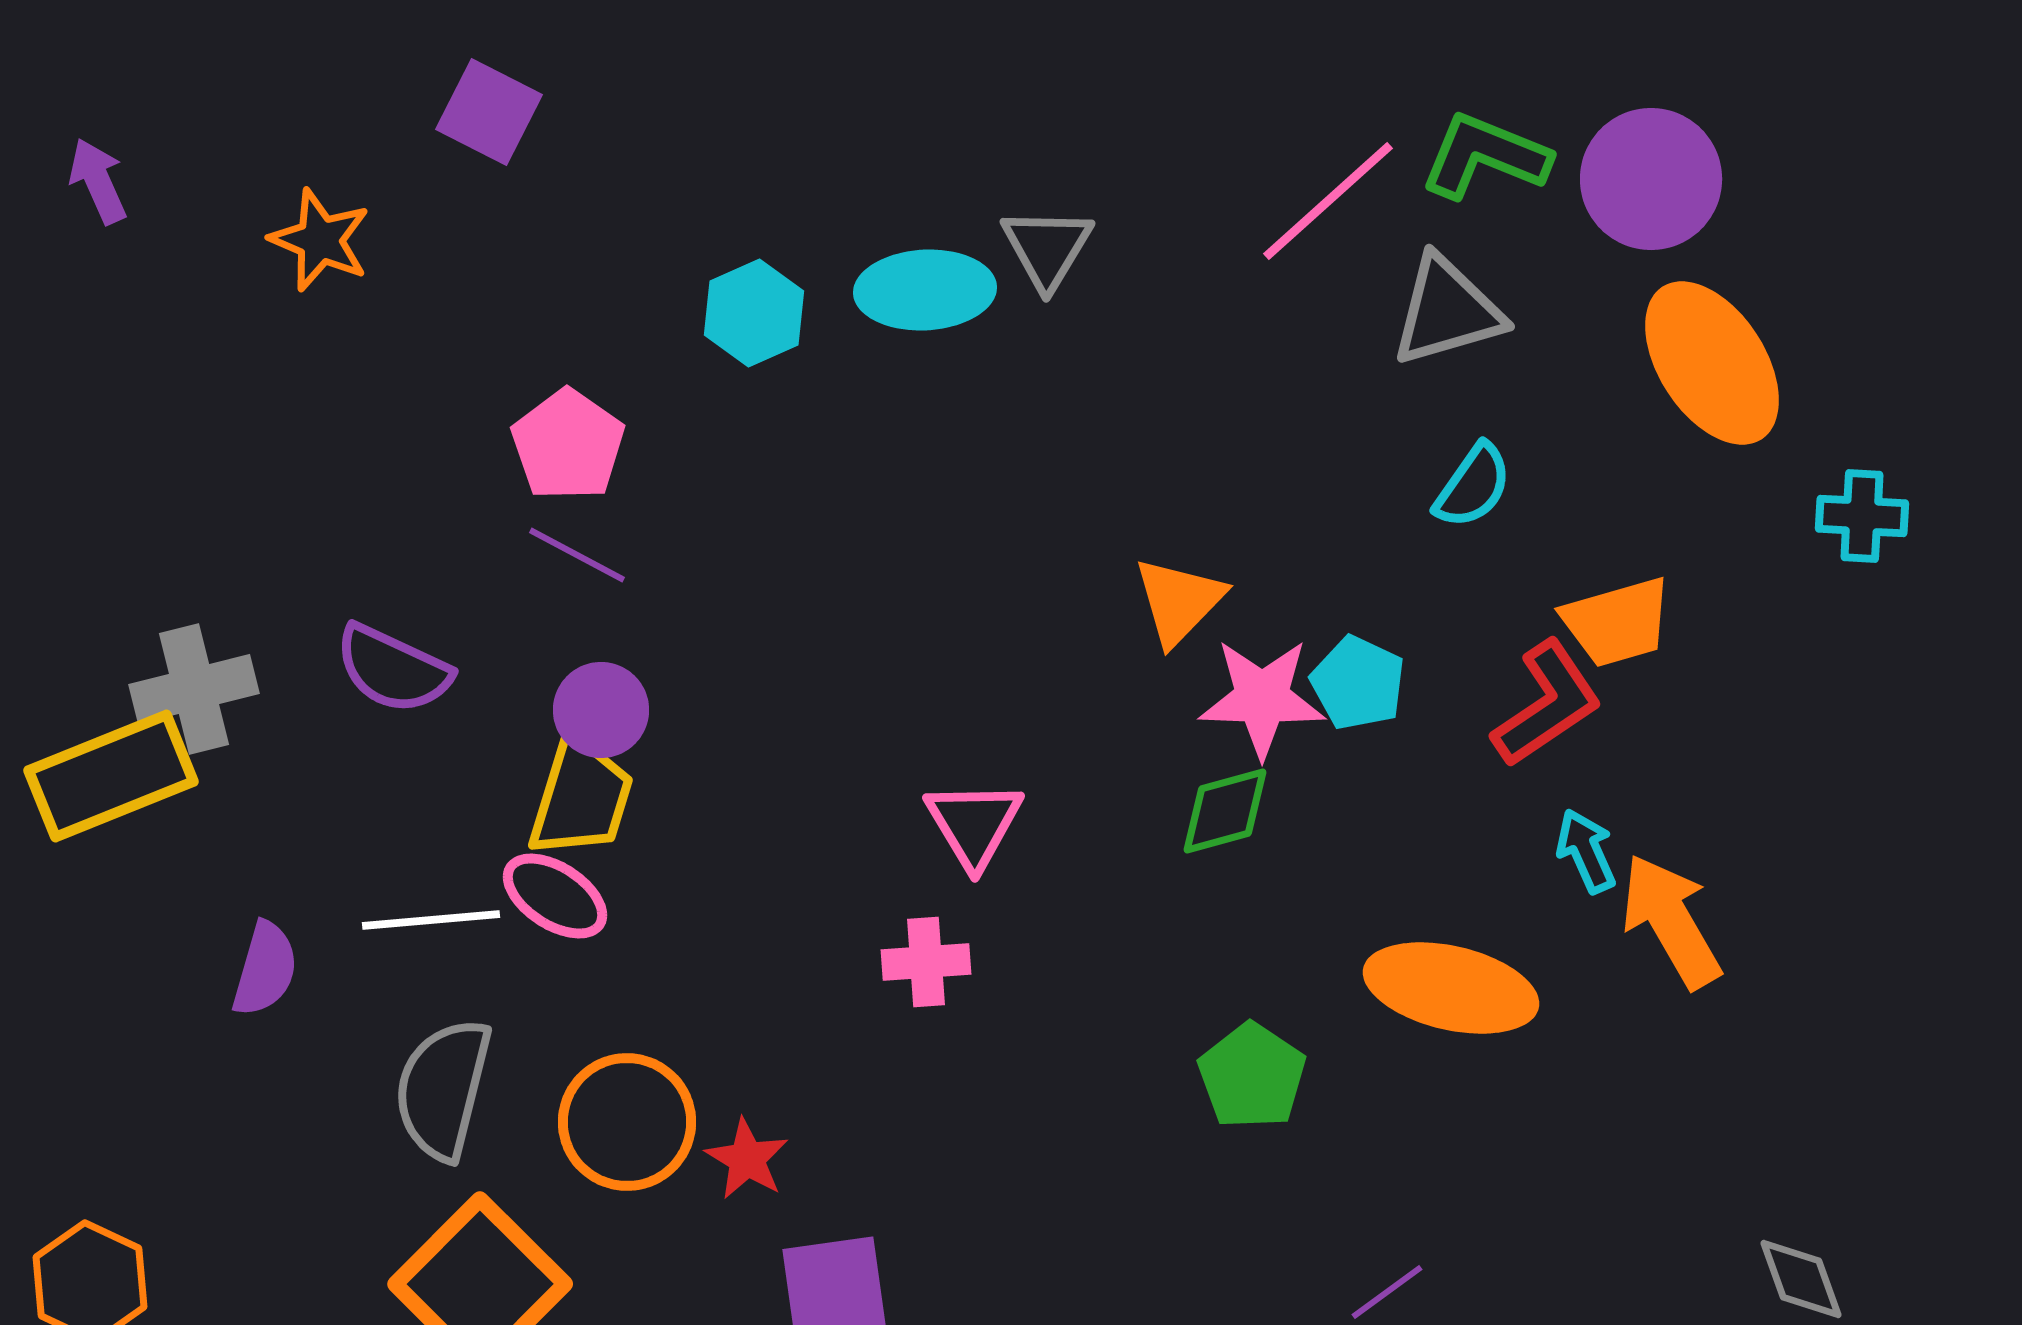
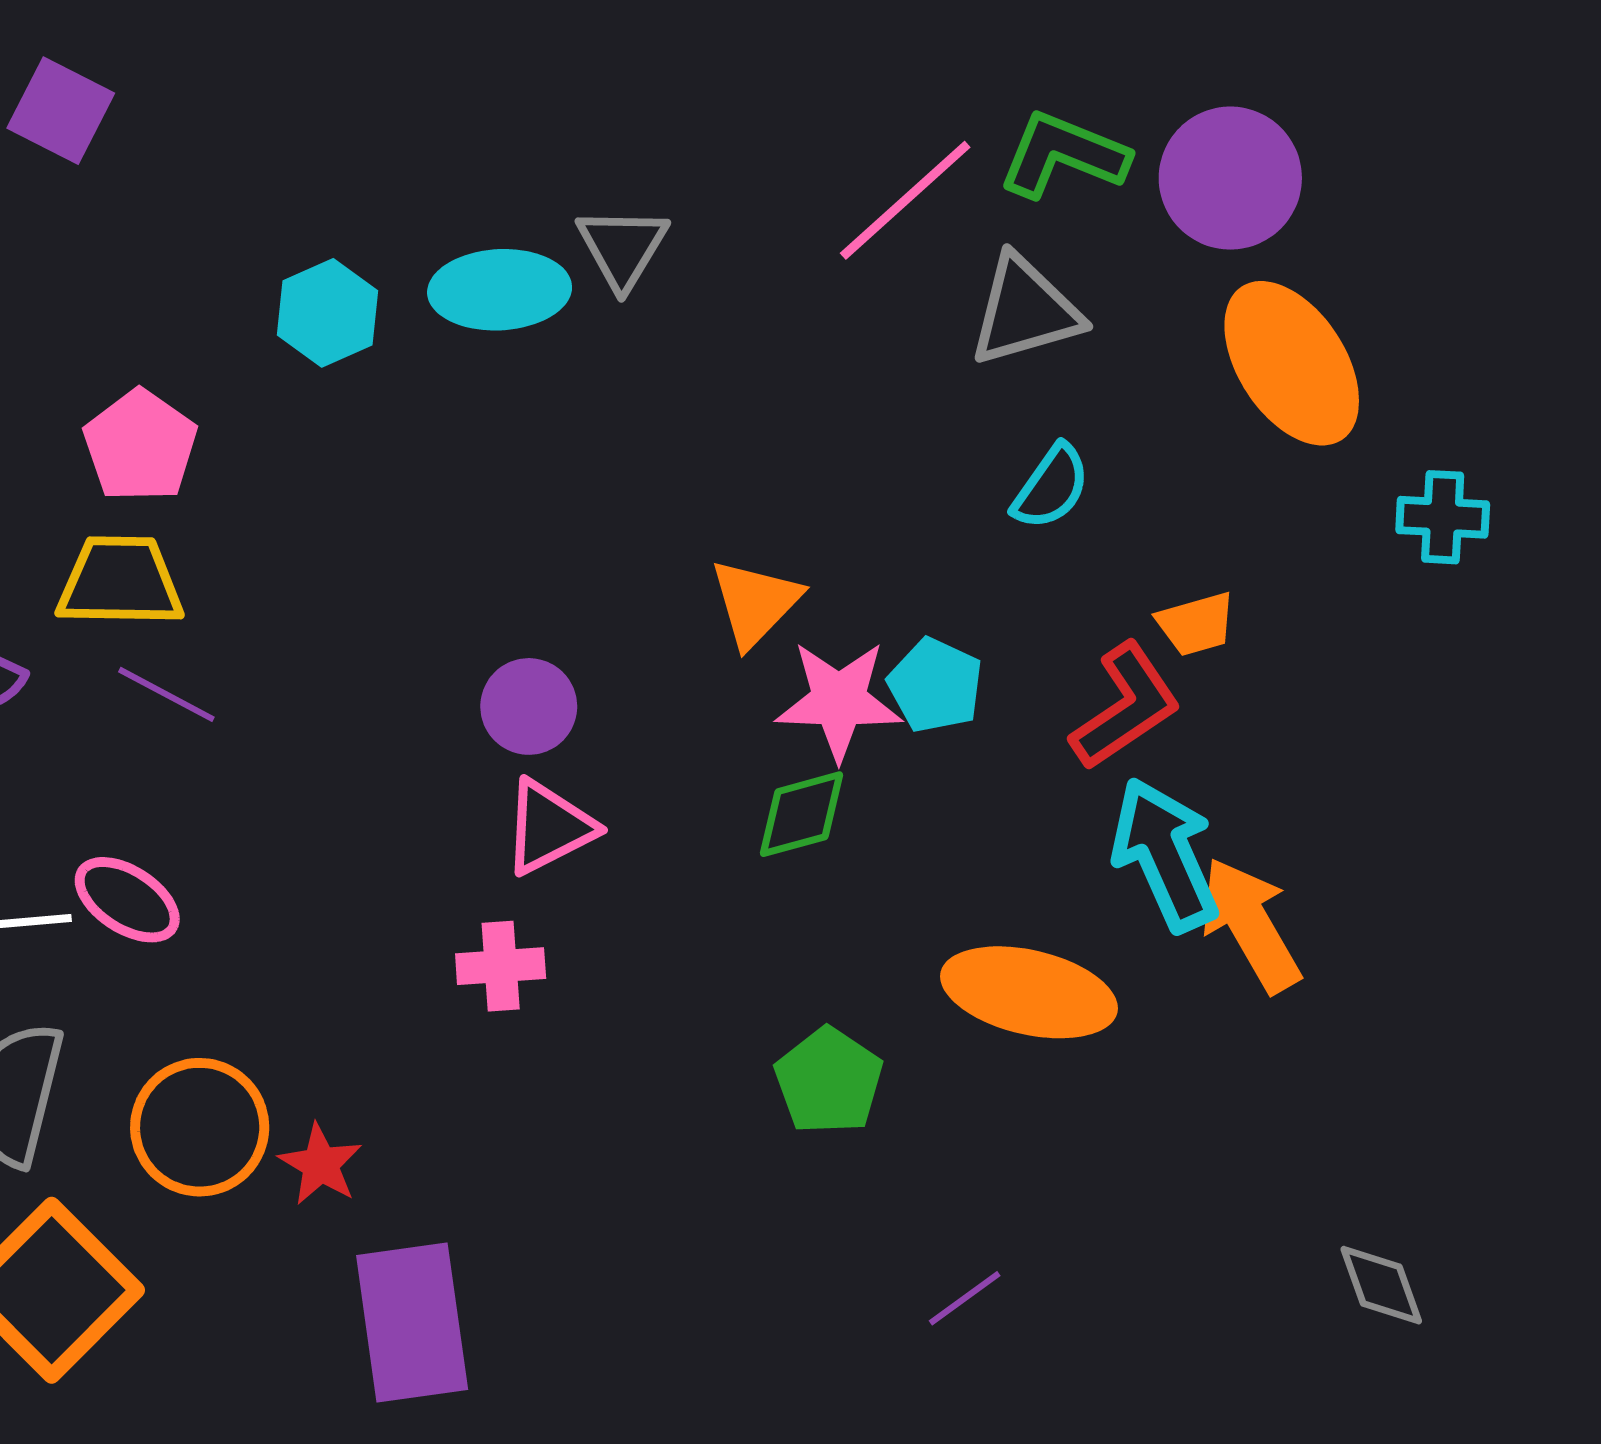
purple line: (577, 555) -> (166, 694), moved
orange trapezoid: (1617, 622) -> (1196, 624), size x0.7
purple circle: (601, 710) -> (529, 706), moved
yellow trapezoid: (581, 797) -> (120, 582), moved, turned -106
pink triangle: (974, 824) -> (549, 827), turned 34
cyan arrow: (1586, 851) -> (1165, 854), size x1.8

